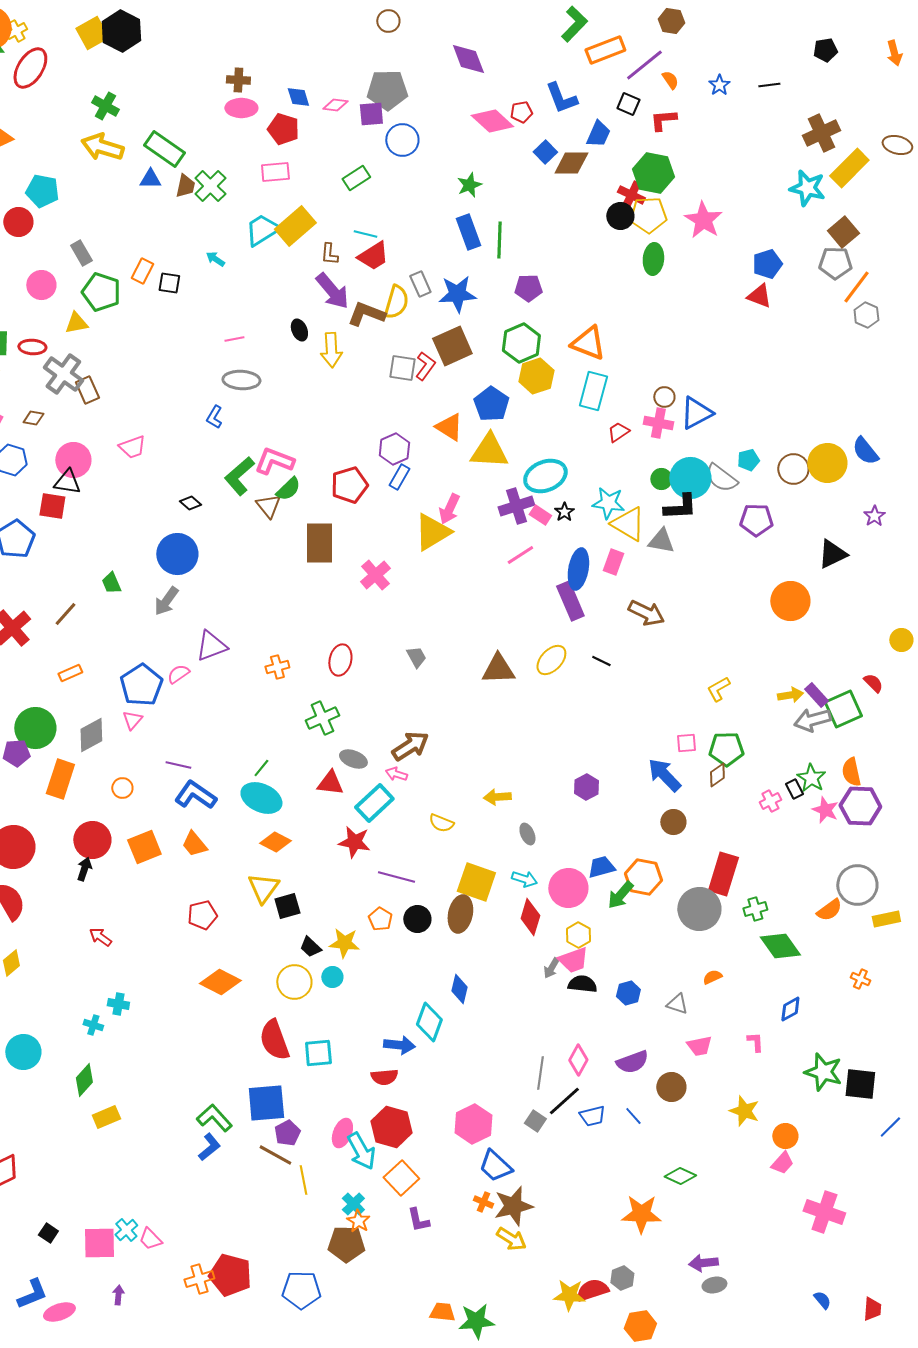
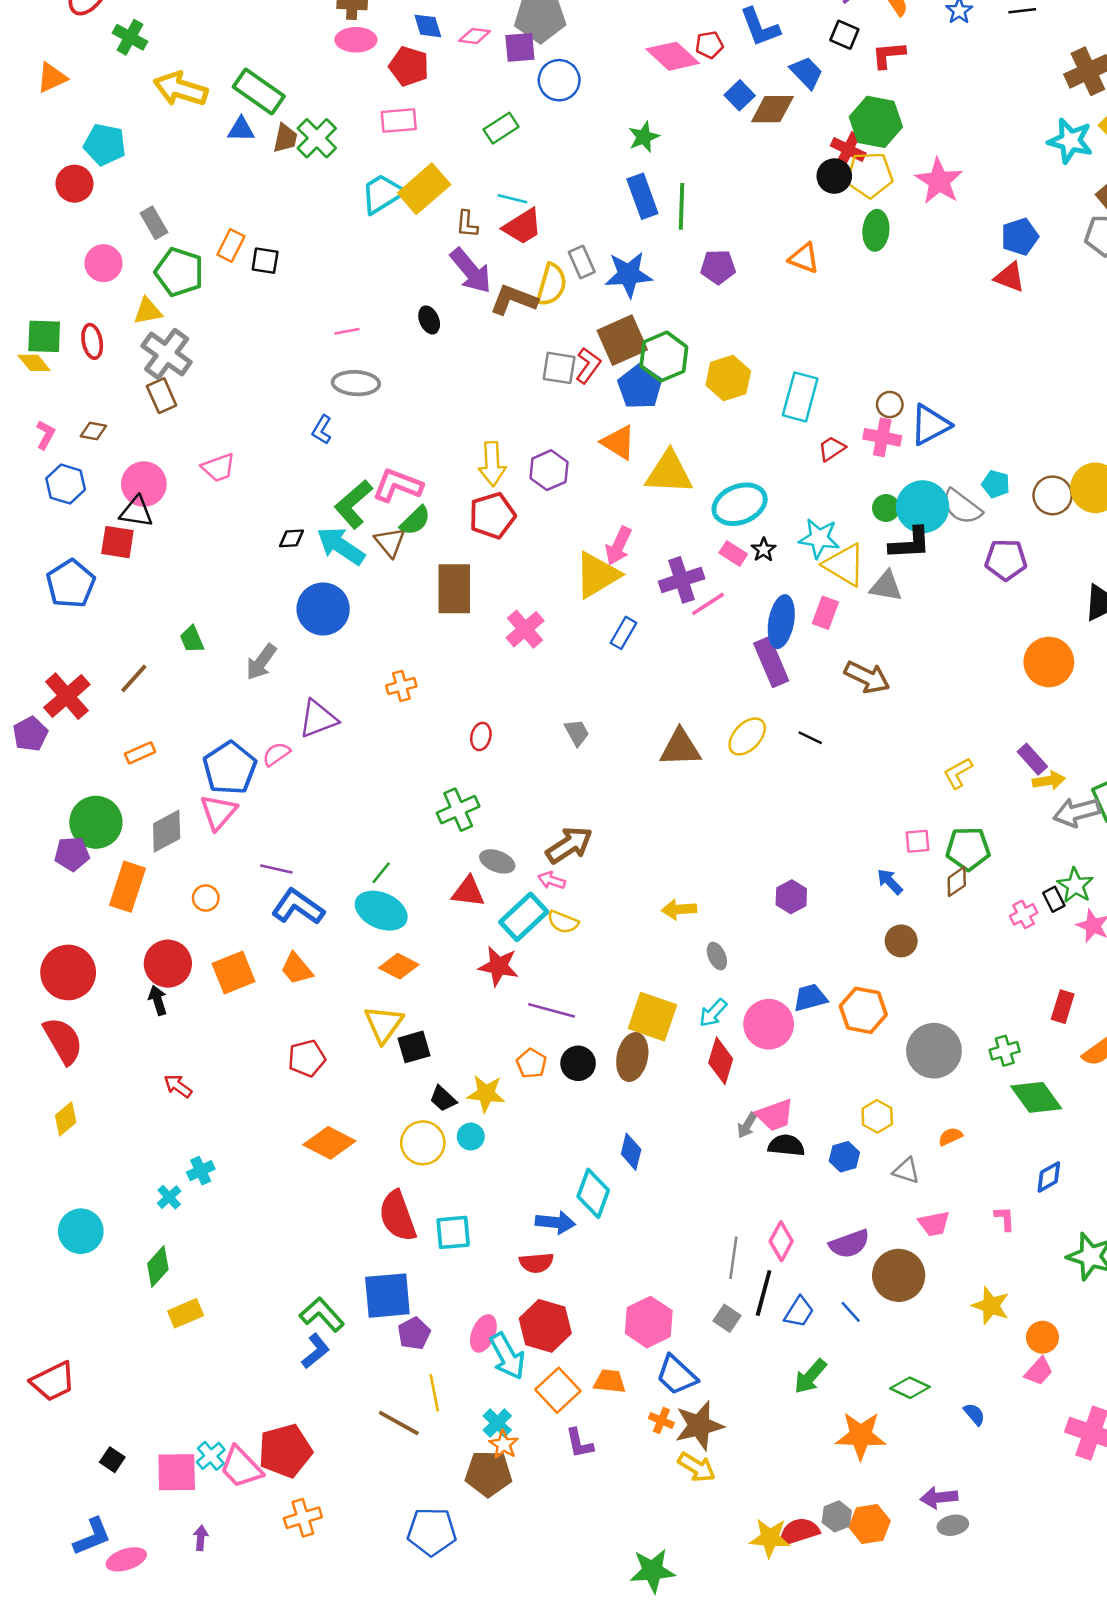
green cross: (105, 106) -> (130, 37), moved
blue trapezoid: (598, 134) -> (806, 73), turned -68
cyan arrow: (215, 259) -> (341, 546), moved, size x2.0
green hexagon: (521, 343) -> (664, 357), moved
orange triangle: (588, 343) -> (804, 258), moved, size x0.7
red ellipse: (32, 347) -> (92, 341), turned 76
yellow arrow: (331, 350) -> (492, 464), moved
gray cross: (63, 374) -> (167, 354), moved
blue pentagon: (491, 404) -> (640, 387), moved
cyan pentagon: (748, 460) -> (996, 484), turned 30
blue rectangle: (399, 477) -> (623, 633), moved
black diamond: (190, 503) -> (292, 538), turned -45
purple cross: (516, 506) -> (682, 580), moved
blue circle: (177, 554) -> (323, 609), moved
red ellipse: (340, 660) -> (481, 736), size x0.7
orange cross: (277, 667) -> (401, 686), moved
purple rectangle: (816, 695) -> (1032, 759), moved
pink triangle: (132, 720) -> (218, 812), size x1.5
blue arrow: (664, 775) -> (890, 882), size x0.6
yellow semicircle: (441, 823) -> (563, 922), moved
black arrow: (84, 869) -> (158, 1000), turned -35
red rectangle: (723, 874) -> (1063, 1007), moved, size x0.6
cyan arrow: (524, 879) -> (713, 1013), turned 115
green arrow: (620, 895) -> (810, 1376), moved
yellow hexagon: (578, 935) -> (877, 1116), moved
cyan cross: (118, 1004) -> (201, 1171), turned -35
cyan cross: (93, 1025) -> (169, 1197), turned 30
brown circle: (671, 1087) -> (899, 1275), size x1.4
black line: (564, 1101) -> (764, 1293), turned -33
blue trapezoid: (592, 1116) -> (799, 1312), turned -44
brown line: (275, 1155) -> (399, 1423), moved
pink trapezoid: (150, 1239) -> (241, 1467), size x1.5
red pentagon: (230, 1275) -> (285, 1451), moved, turned -30
blue semicircle: (822, 1300) -> (974, 1414), moved
orange trapezoid: (442, 1312) -> (610, 1381), moved
orange hexagon: (640, 1326) -> (870, 1524), moved

